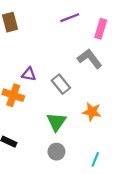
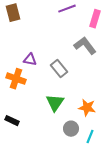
orange star: (92, 112) -> (87, 108), moved
gray circle: (56, 152) -> (71, 129), moved

